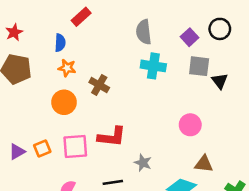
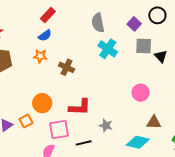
blue semicircle: (60, 43) -> (45, 35), moved, turned 56
cyan cross: (153, 66) -> (108, 49), turned 30
orange circle: (64, 102) -> (42, 103), moved
pink square: (75, 146) -> (59, 129), moved

